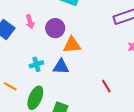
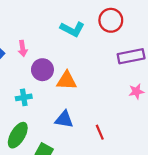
purple circle: (55, 28) -> (42, 70), moved
blue triangle: (61, 67) -> (64, 119), moved

